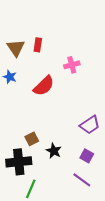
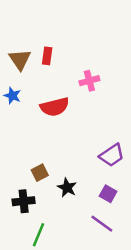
red semicircle: (44, 86) -> (55, 107), turned 30
black cross: (19, 162) -> (24, 201), size x0.7

